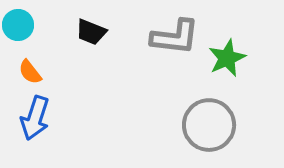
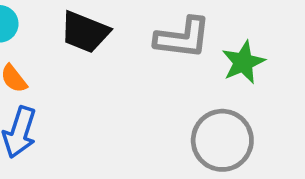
black trapezoid: (91, 32) -> (85, 32), size x1.4

